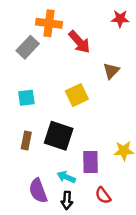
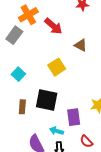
orange cross: (49, 23) -> (28, 15), turned -30
brown triangle: (111, 71) -> (81, 45), turned -40
cyan square: (26, 98) -> (18, 74), turned -32

